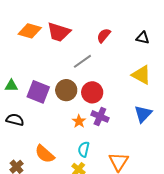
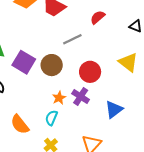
red circle: (92, 92) -> (90, 72), moved
blue triangle: (143, 114) -> (114, 110), moved
cyan semicircle: (84, 149) -> (51, 118), moved

